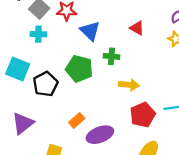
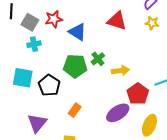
red triangle: (137, 28) -> (117, 21), size x1.5
green cross: (111, 56) -> (98, 59), moved, turned -32
orange rectangle: (77, 120) -> (75, 110), moved
purple ellipse: (100, 135) -> (118, 113), moved

